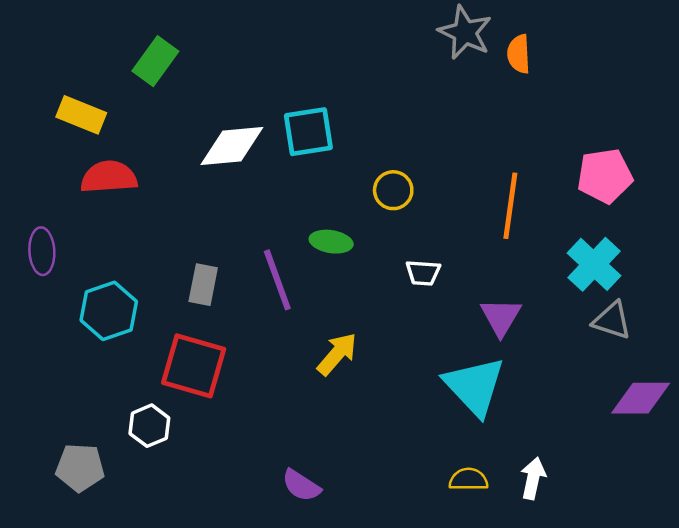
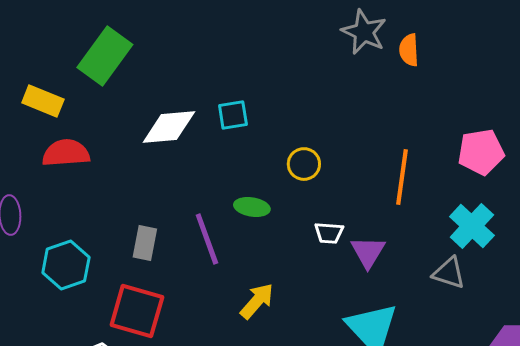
green rectangle: (155, 61) -> (105, 56), size x1.4
cyan square: (308, 132) -> (233, 115), size x0.7
purple triangle: (501, 317) -> (368, 252), moved
gray triangle: (612, 320) -> (449, 273), moved

